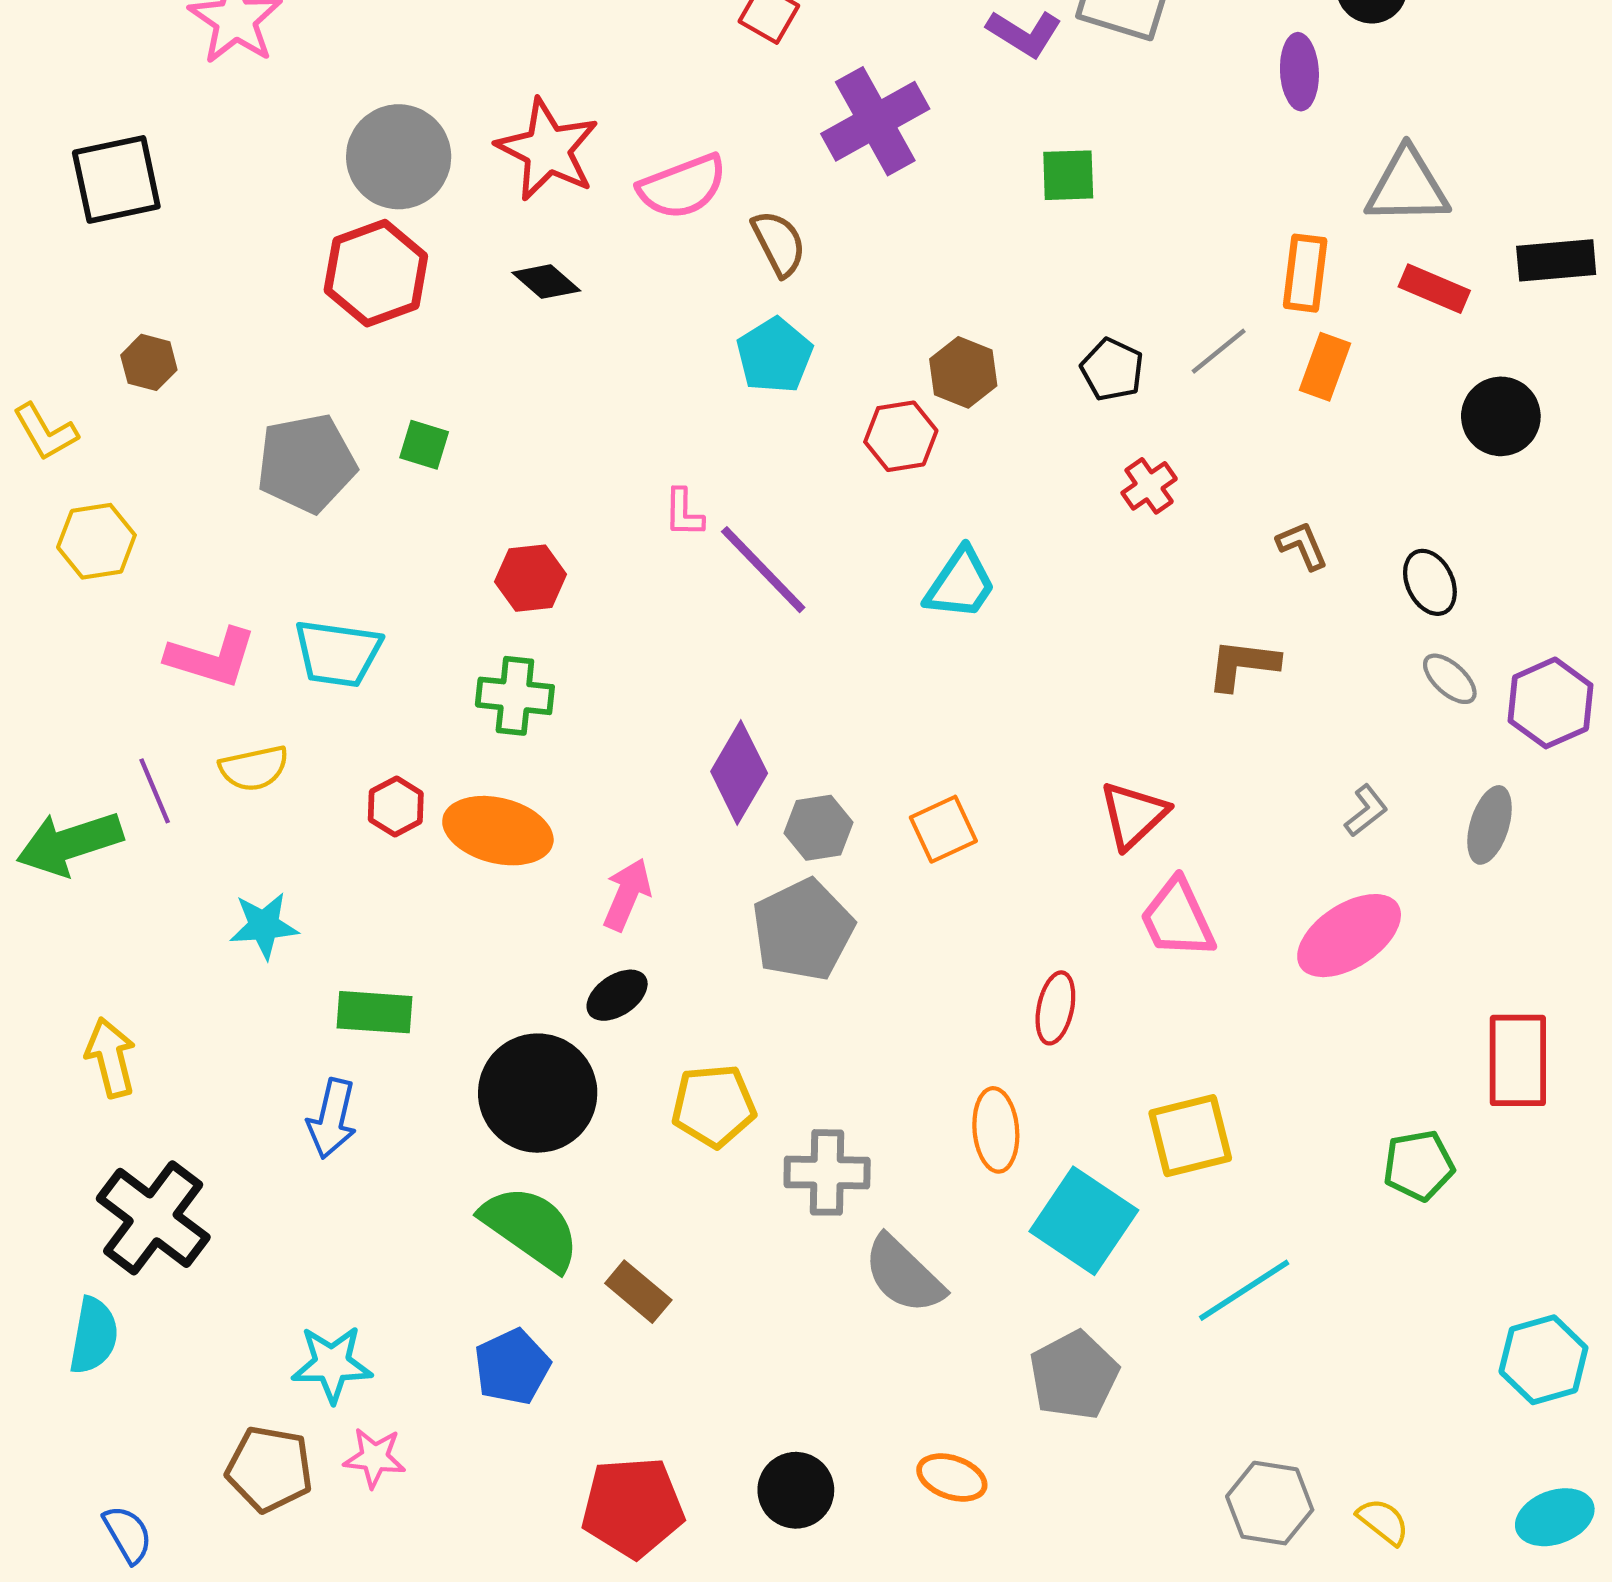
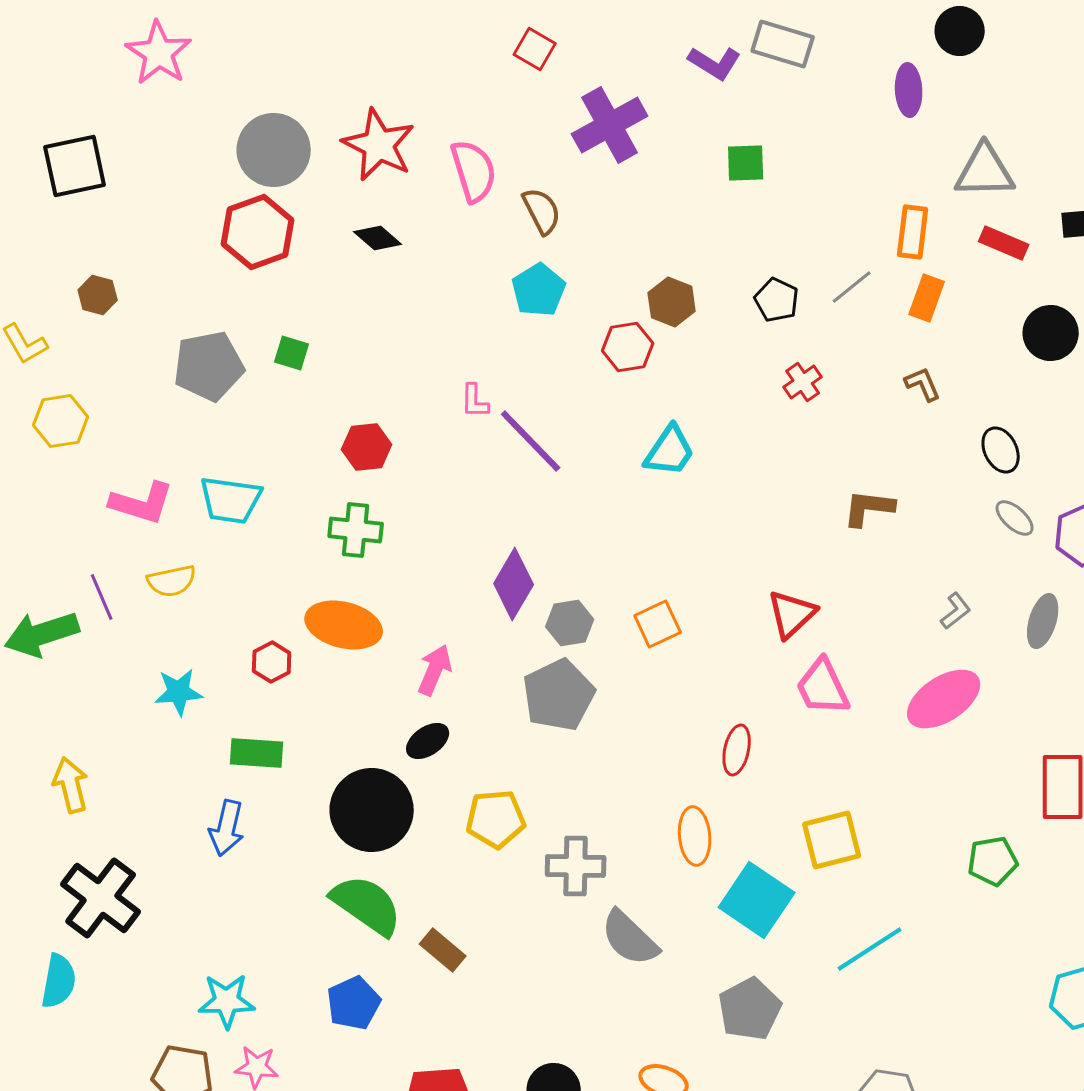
pink semicircle: (682, 187) -> (474, 171), turned -86
brown L-shape: (1302, 545) -> (923, 384), moved
red hexagon: (396, 806) -> (272, 662), moved

